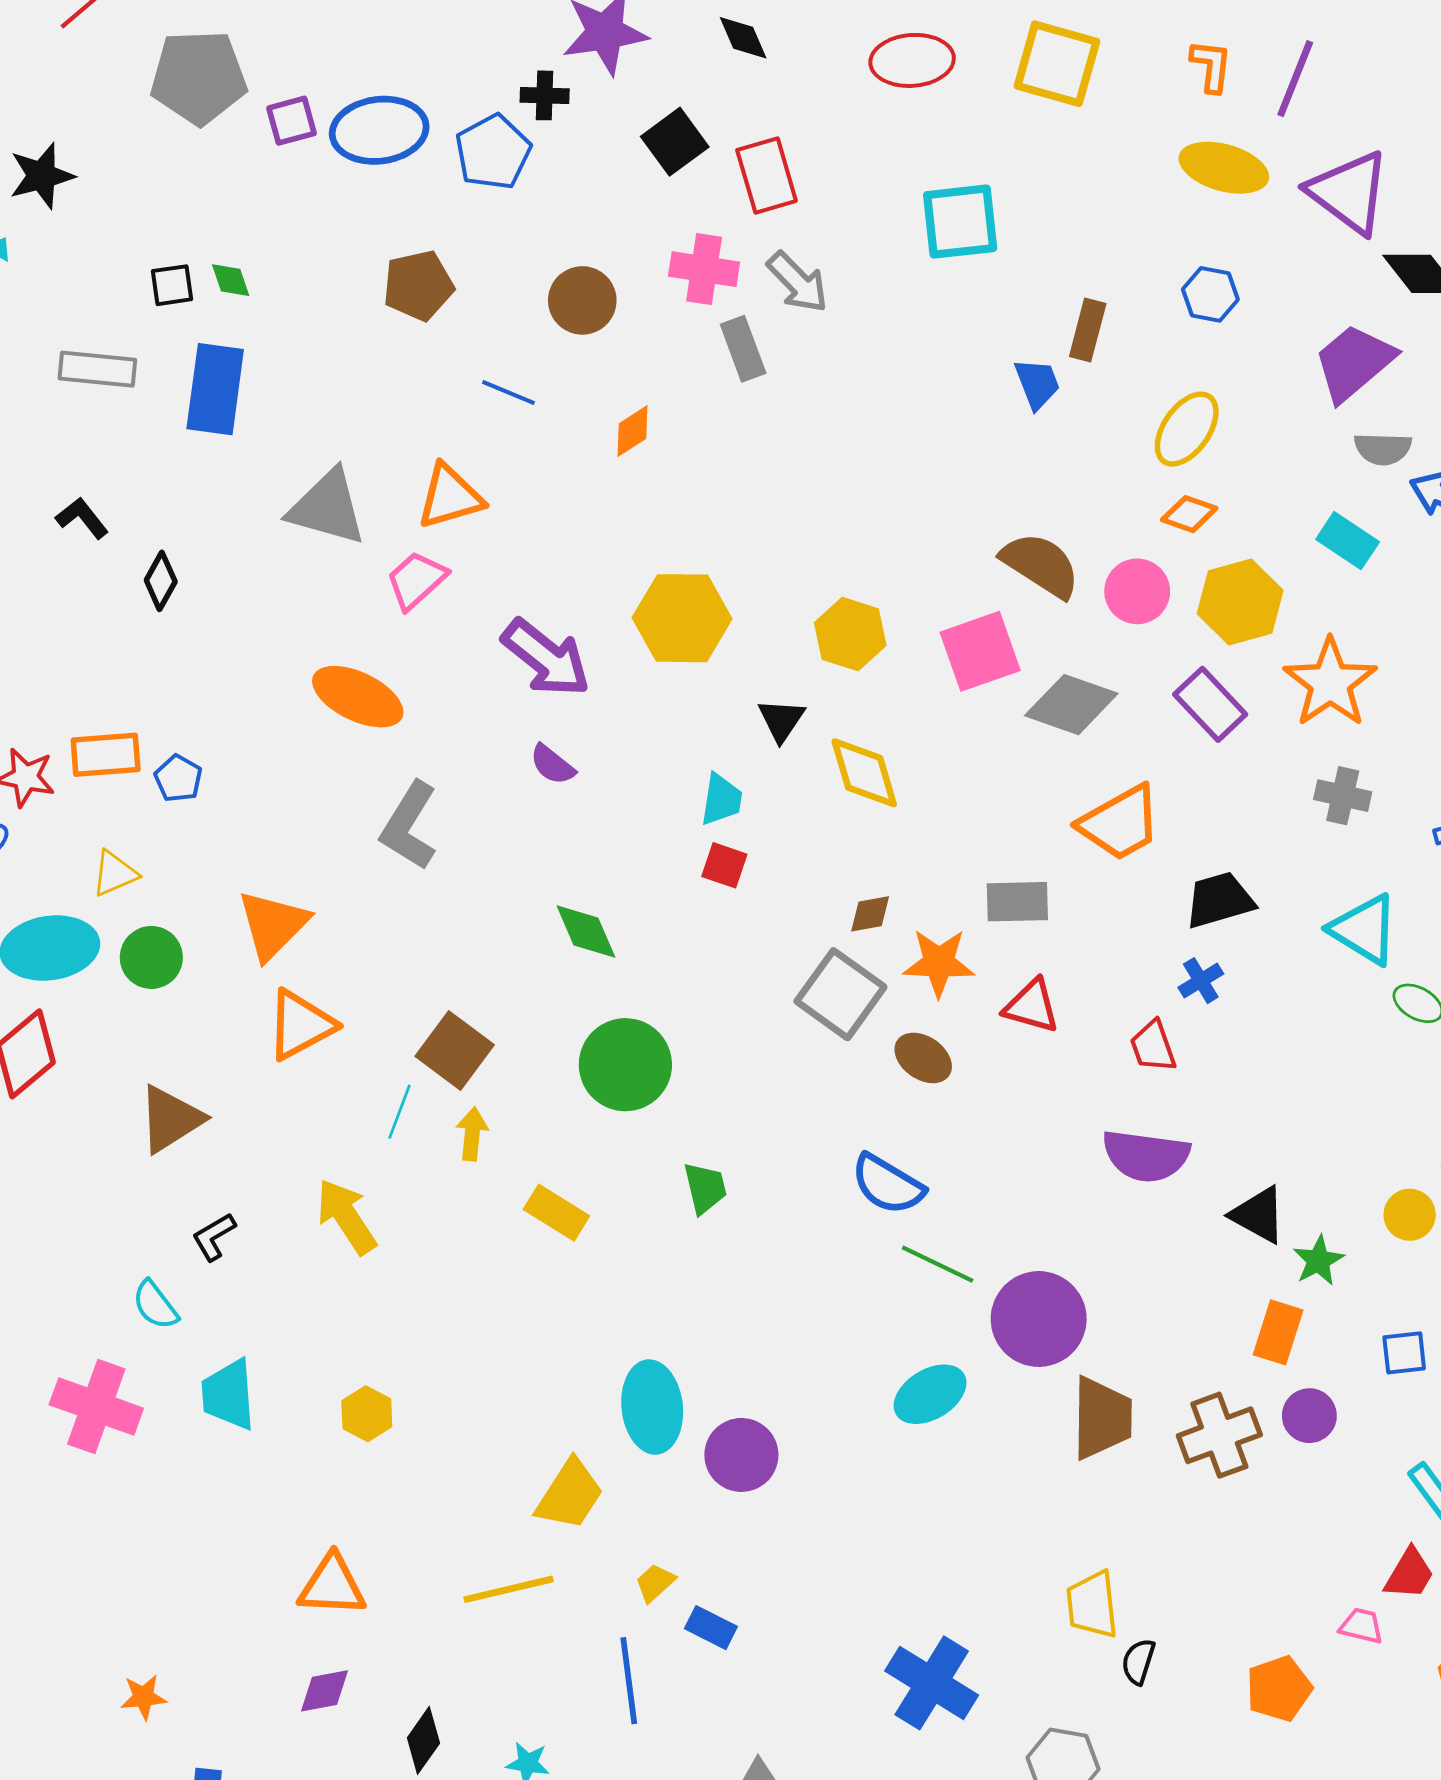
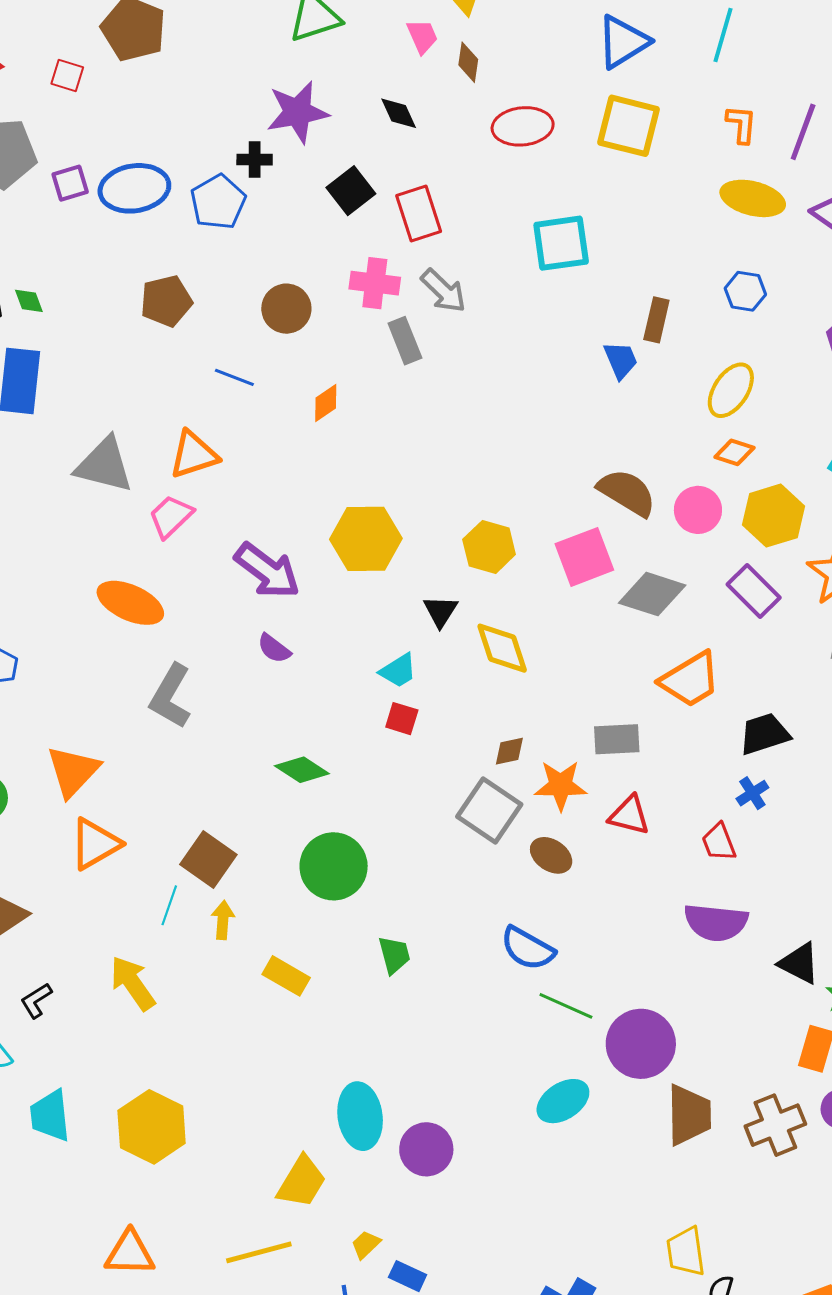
cyan trapezoid: (721, 800) -> (398, 671), turned 51
green diamond: (586, 931) -> (302, 770), turned -32
yellow hexagon: (367, 1414) -> (152, 1127), size x1.8

